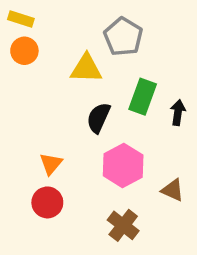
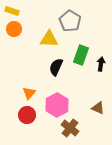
pink hexagon: (123, 165) -> (57, 105), moved

